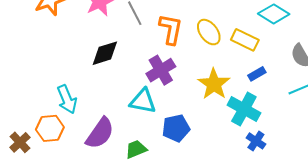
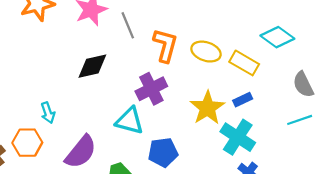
yellow ellipse: (209, 32) -> (206, 52), turned -40
blue rectangle: (257, 74) -> (243, 100), moved
cyan arrow: (67, 99) -> (48, 113), size x0.7

